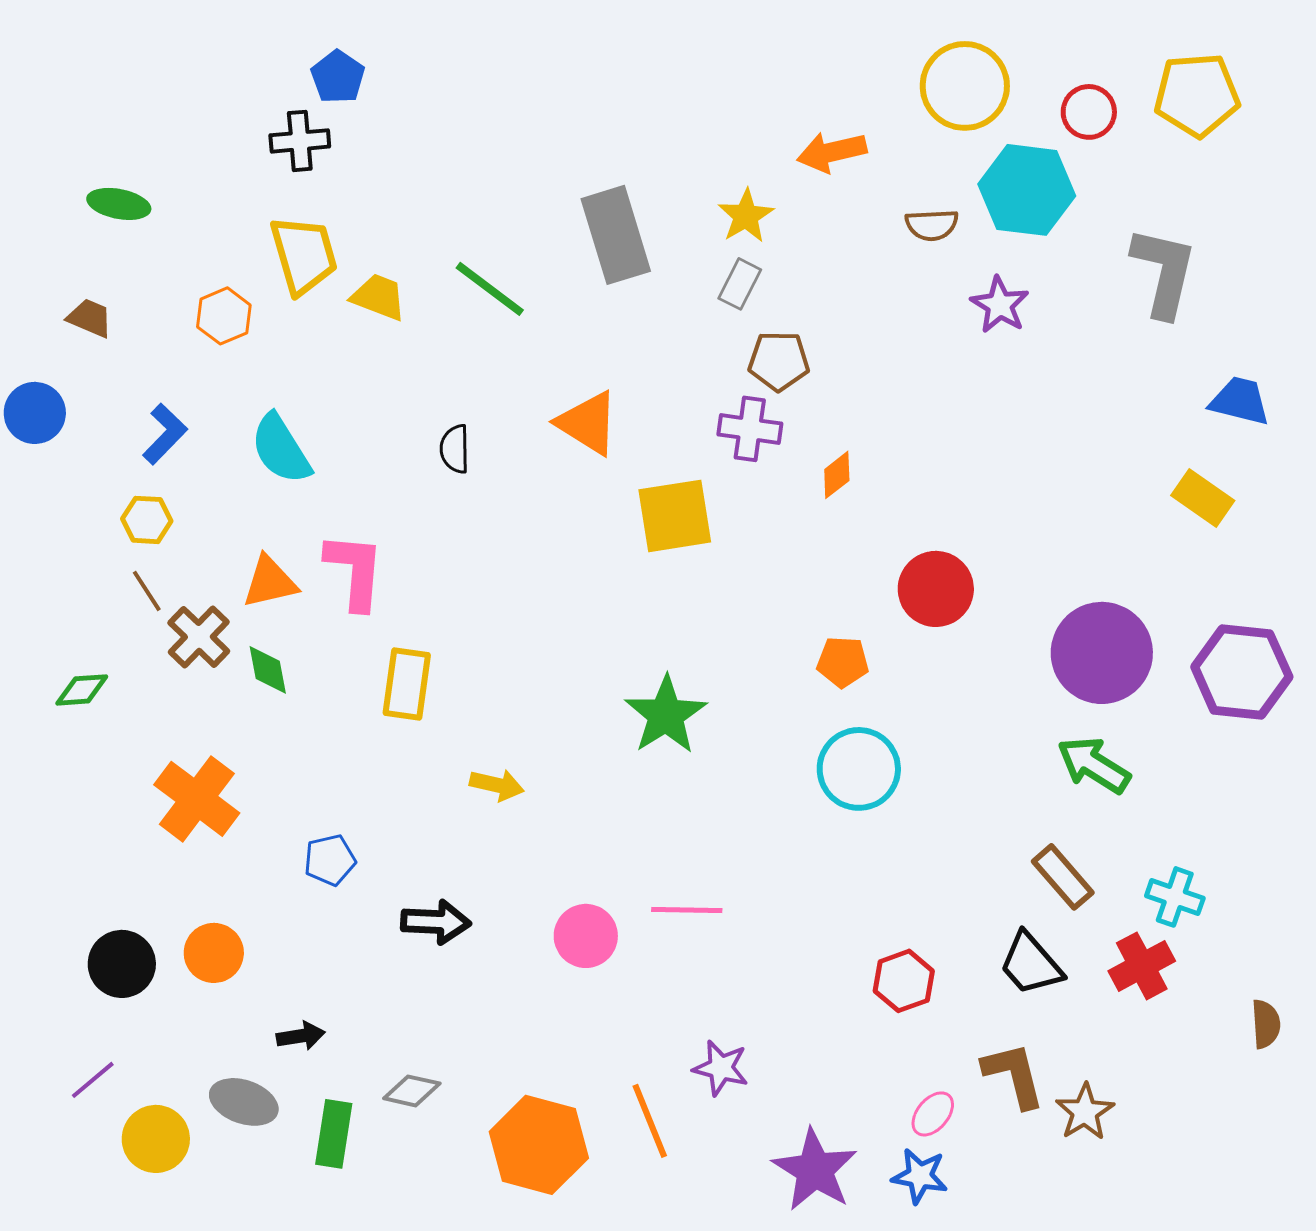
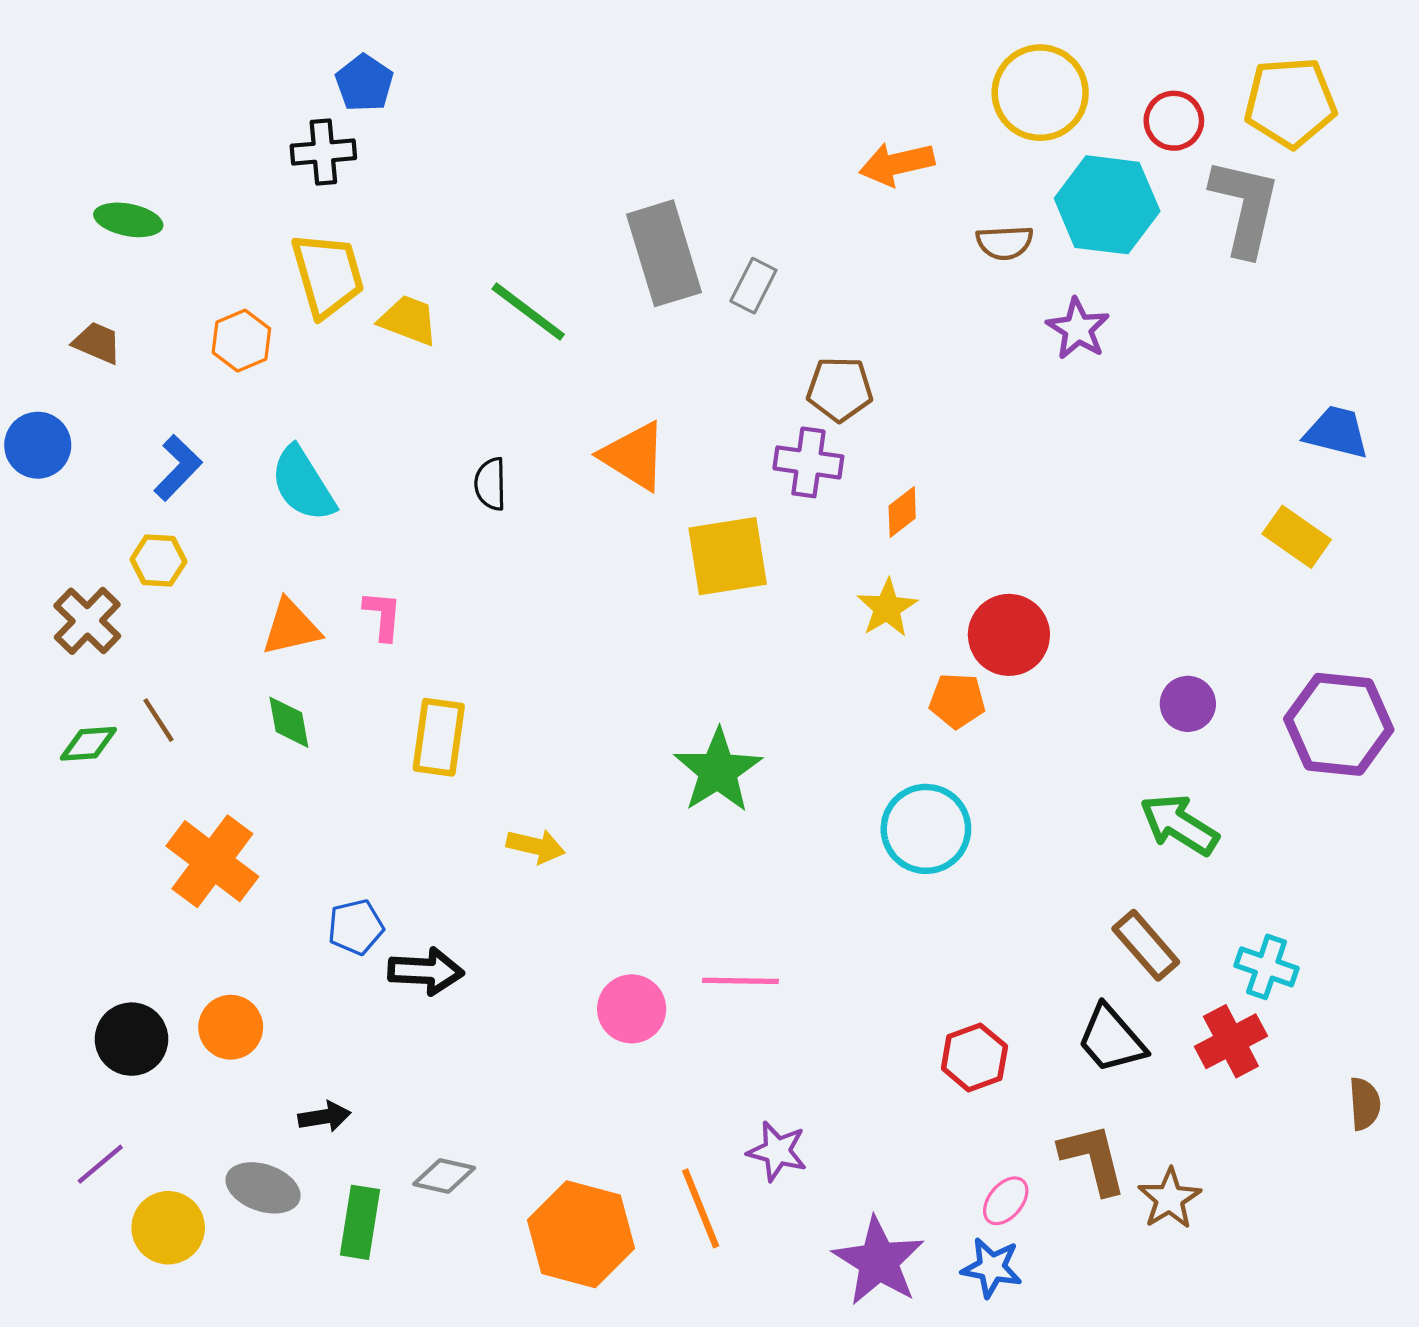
yellow star: (746, 216) -> (887, 608), moved
gray L-shape: (1164, 272) -> (1245, 207), moved
gray rectangle: (740, 284) -> (753, 286), moved
pink L-shape: (355, 571) -> (383, 615), size x0.6
brown line: (147, 591) -> (158, 720), moved
brown cross: (199, 637) -> (87, 621), moved
purple circle: (1102, 653) -> (1188, 704), size x0.5
orange pentagon: (843, 662) -> (957, 701), moved
black arrow: (436, 922) -> (426, 971), moved

